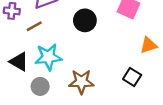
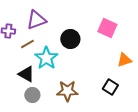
cyan star: (48, 57) -> (46, 58), moved, turned -30
black triangle: (19, 62) -> (26, 74), moved

